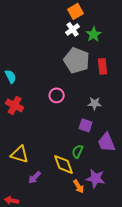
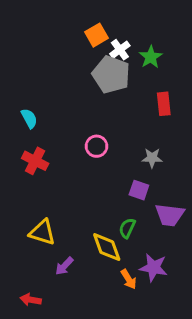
orange square: (76, 11) -> (96, 35), moved
gray pentagon: (77, 60) -> (111, 75), moved
purple trapezoid: (107, 142) -> (170, 215), turned -60

